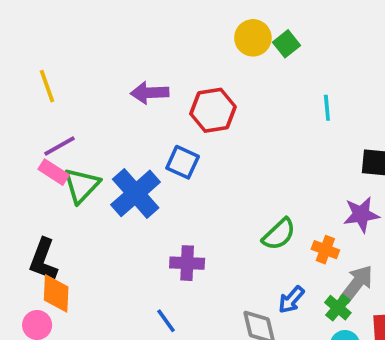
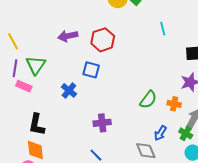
purple line: (59, 146) -> (15, 68), moved, turned -42
green triangle: (81, 185) -> (36, 65), moved
blue cross: (136, 193) -> (69, 90), size x0.6
black L-shape: (43, 260) -> (37, 125), moved

